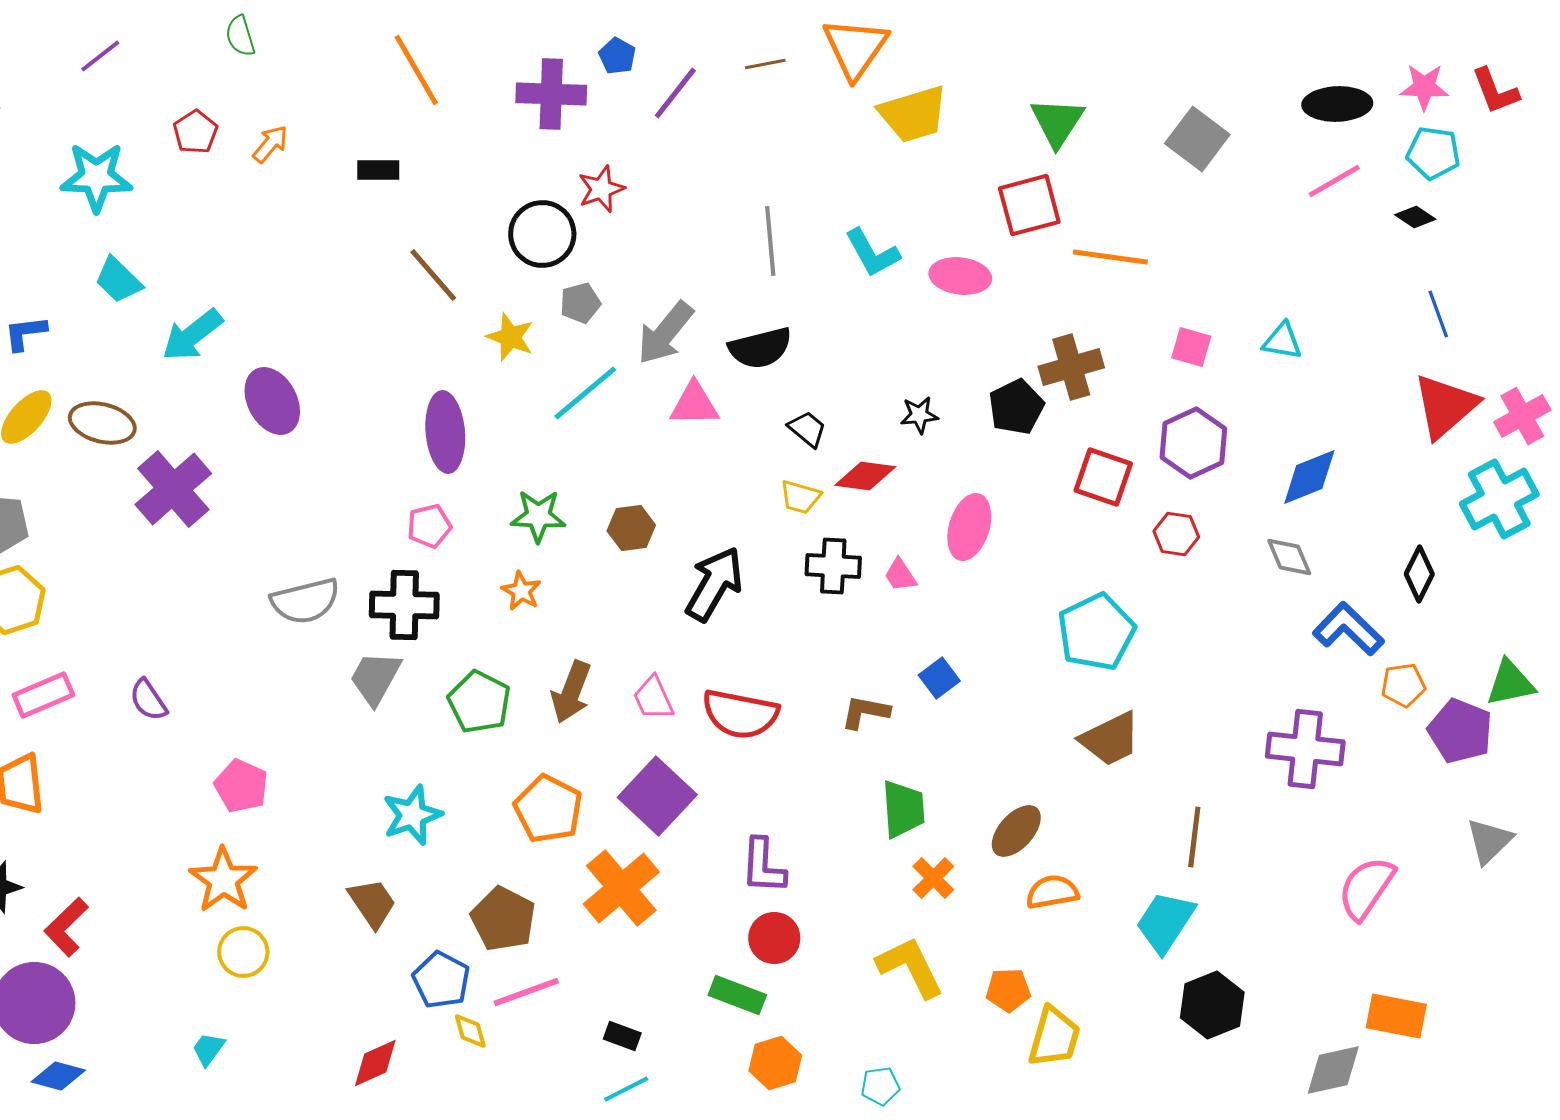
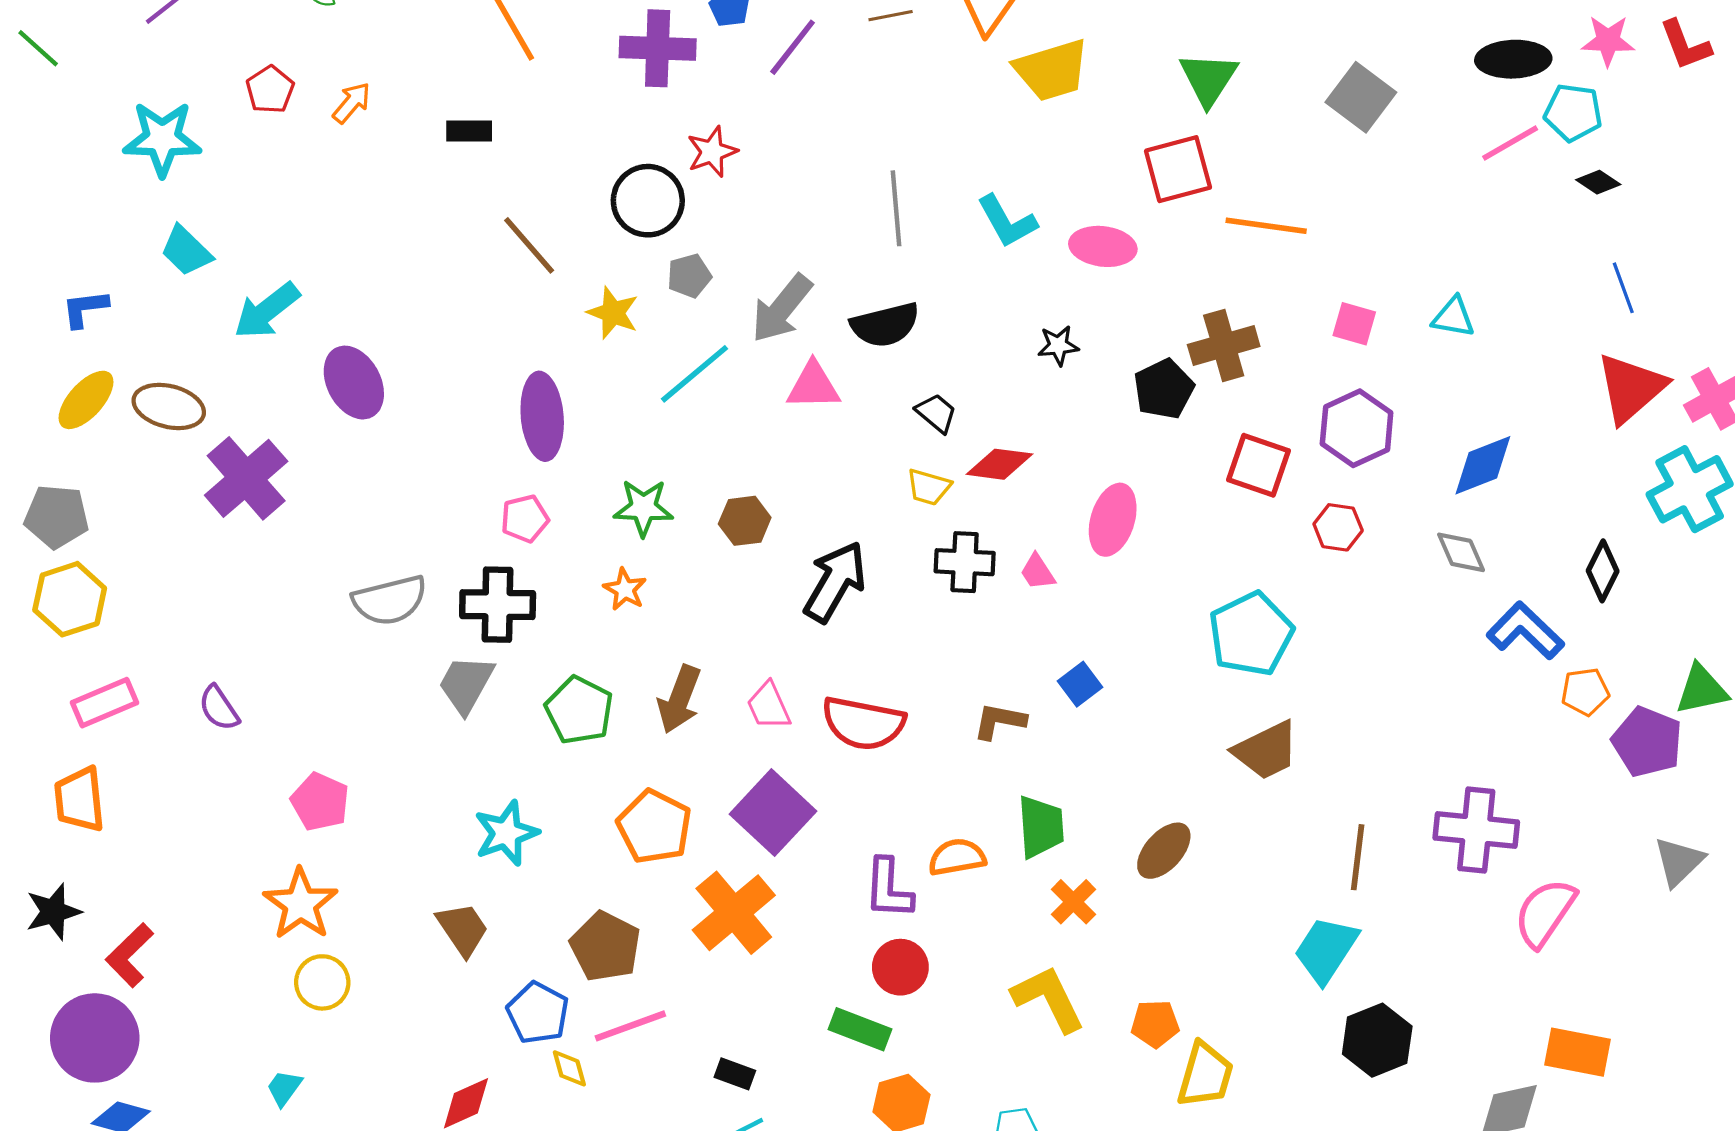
cyan pentagon: (1433, 153) -> (1573, 113), moved
black star: (919, 415) -> (1058, 346), moved
purple cross: (1305, 749) -> (1476, 830), moved
orange semicircle: (1052, 892) -> (957, 857), moved

